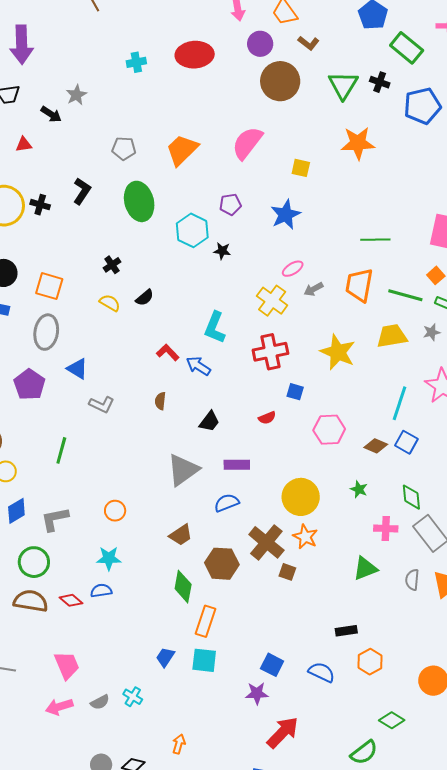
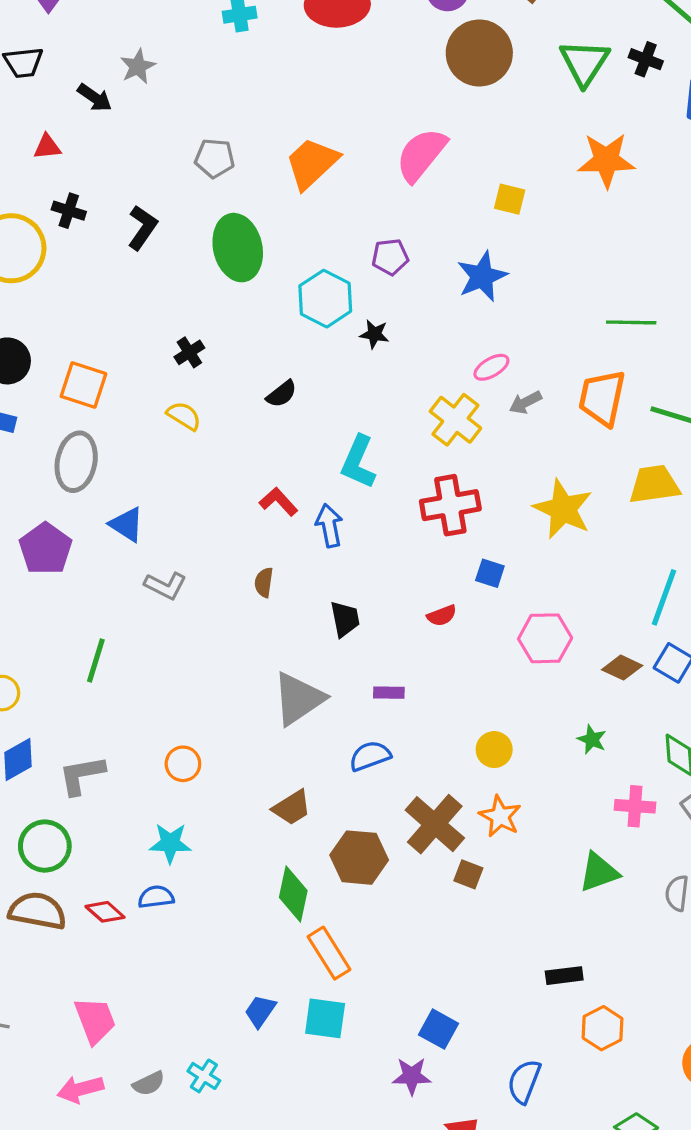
black cross: (40, 205) -> (69, 211), moved
black semicircle: (145, 298) -> (282, 394), moved
blue arrow: (198, 366) -> (329, 526), turned 45
black trapezoid: (209, 421) -> (345, 619), turned -50
purple rectangle: (237, 465) -> (389, 693), size x0.7
yellow circle: (301, 497) -> (494, 750), size x0.6
orange rectangle: (205, 621) -> (329, 953), turned -52
blue semicircle: (322, 672) -> (524, 1082), moved, turned -96

